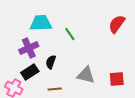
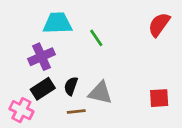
black semicircle: (51, 62) -> (71, 86), moved
gray triangle: (86, 75) -> (100, 93), moved

